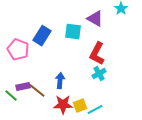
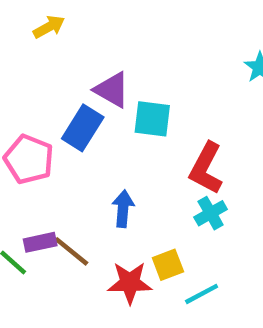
purple triangle: (95, 19) -> (112, 90), moved
blue arrow: (60, 81) -> (123, 209), moved
yellow square: (80, 106) -> (168, 265), moved

